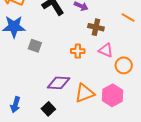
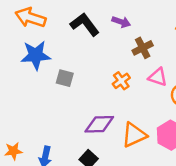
brown cross: (96, 27) -> (143, 48), turned -35
orange cross: (78, 51) -> (121, 81), turned -32

